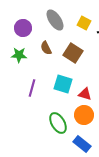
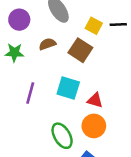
yellow square: (84, 23) -> (94, 26), moved
brown semicircle: (46, 48) -> (47, 44), turned 96

